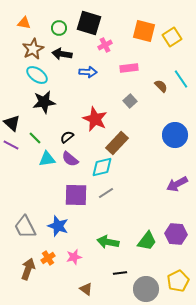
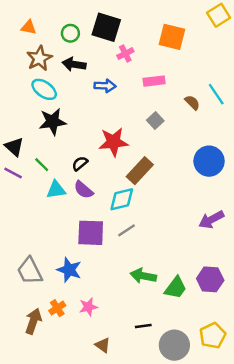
yellow square: (172, 37) -> (219, 15), moved
red star: (95, 119) -> (113, 142), turned -30
green arrow: (108, 242) -> (143, 276), moved

